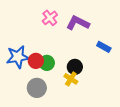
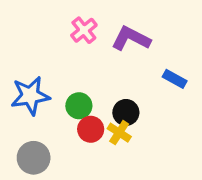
red circle: (36, 61) -> (91, 129), moved
gray circle: (37, 88) -> (34, 158), moved

